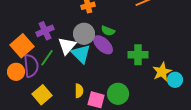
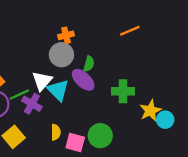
purple cross: (45, 31) -> (32, 104), moved, turned -36
green semicircle: (108, 31) -> (89, 64), turned -96
gray circle: (84, 34) -> (61, 55), moved
green line: (47, 58) -> (19, 95), turned 30

